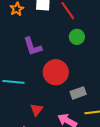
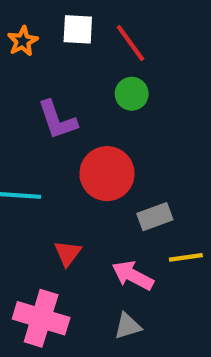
green circle: (77, 37) -> (132, 94), moved

